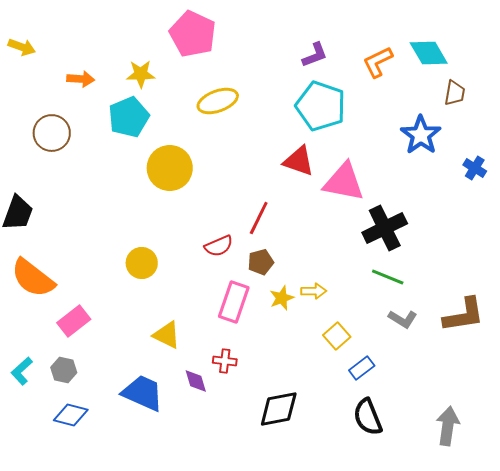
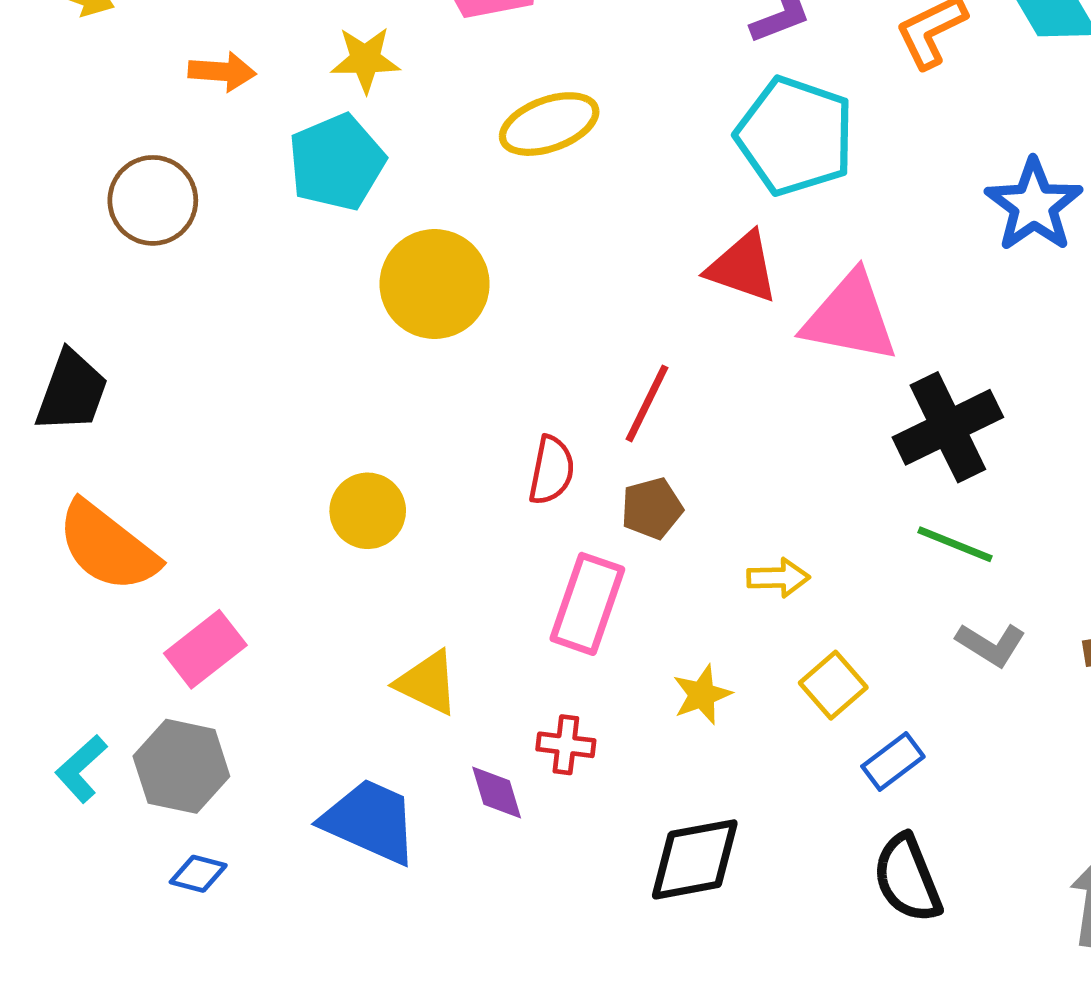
red semicircle: (219, 246) -> (552, 470), turned -56
yellow star: (282, 298) -> (702, 695), moved
gray hexagon: (64, 370) -> (181, 766), size x1.5
blue diamond: (71, 415) -> (198, 874), size x0.7

